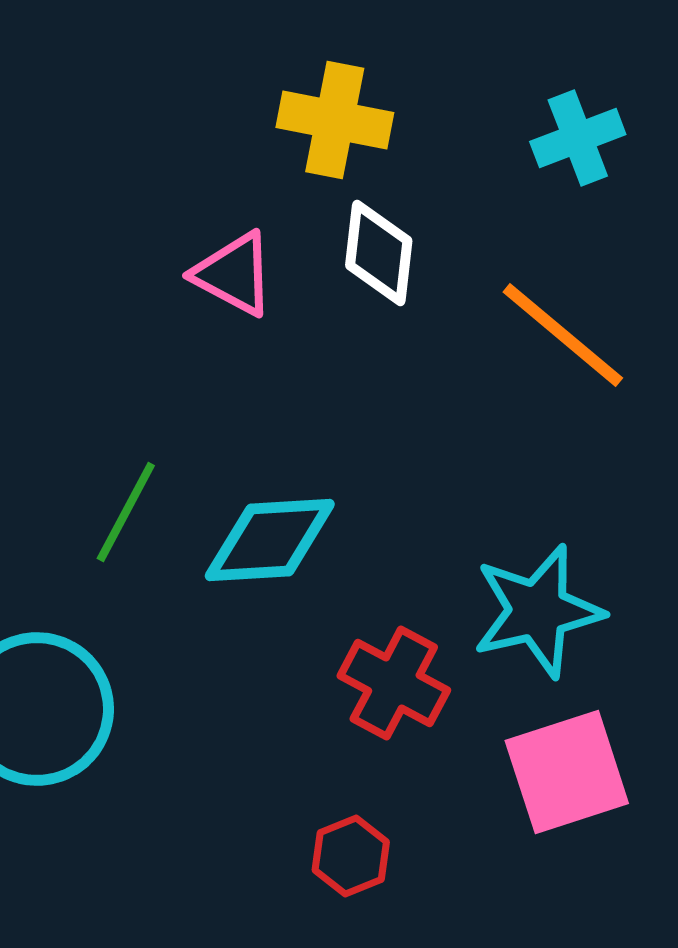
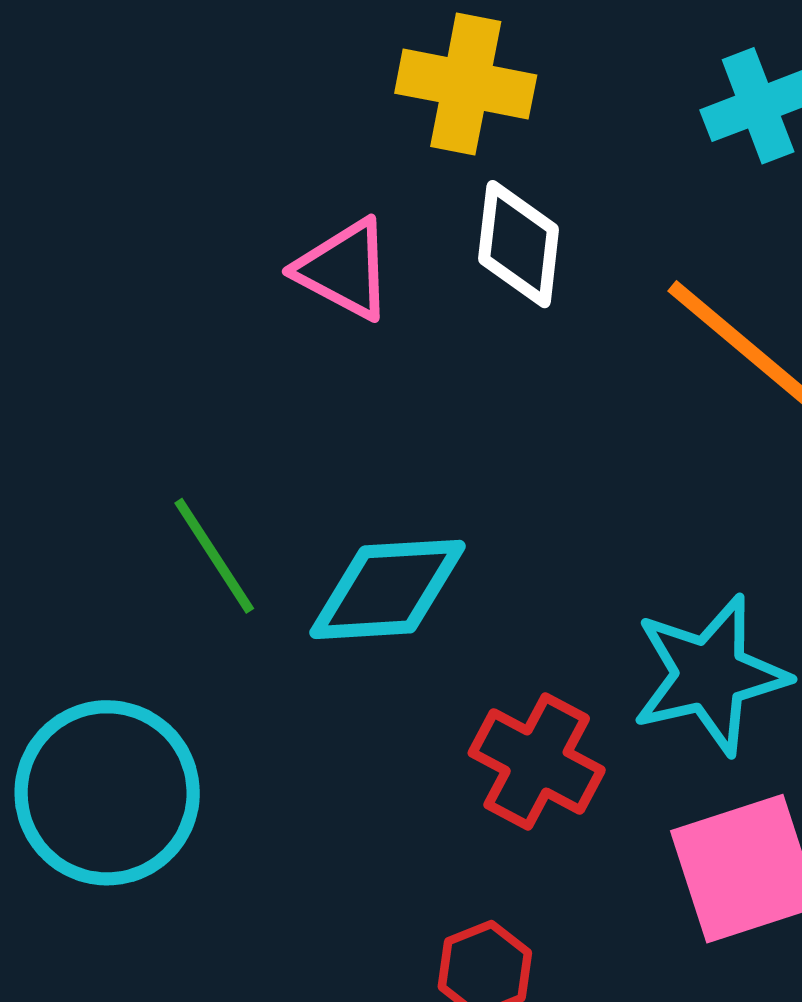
green line: (126, 512) -> (214, 556), turned -61

